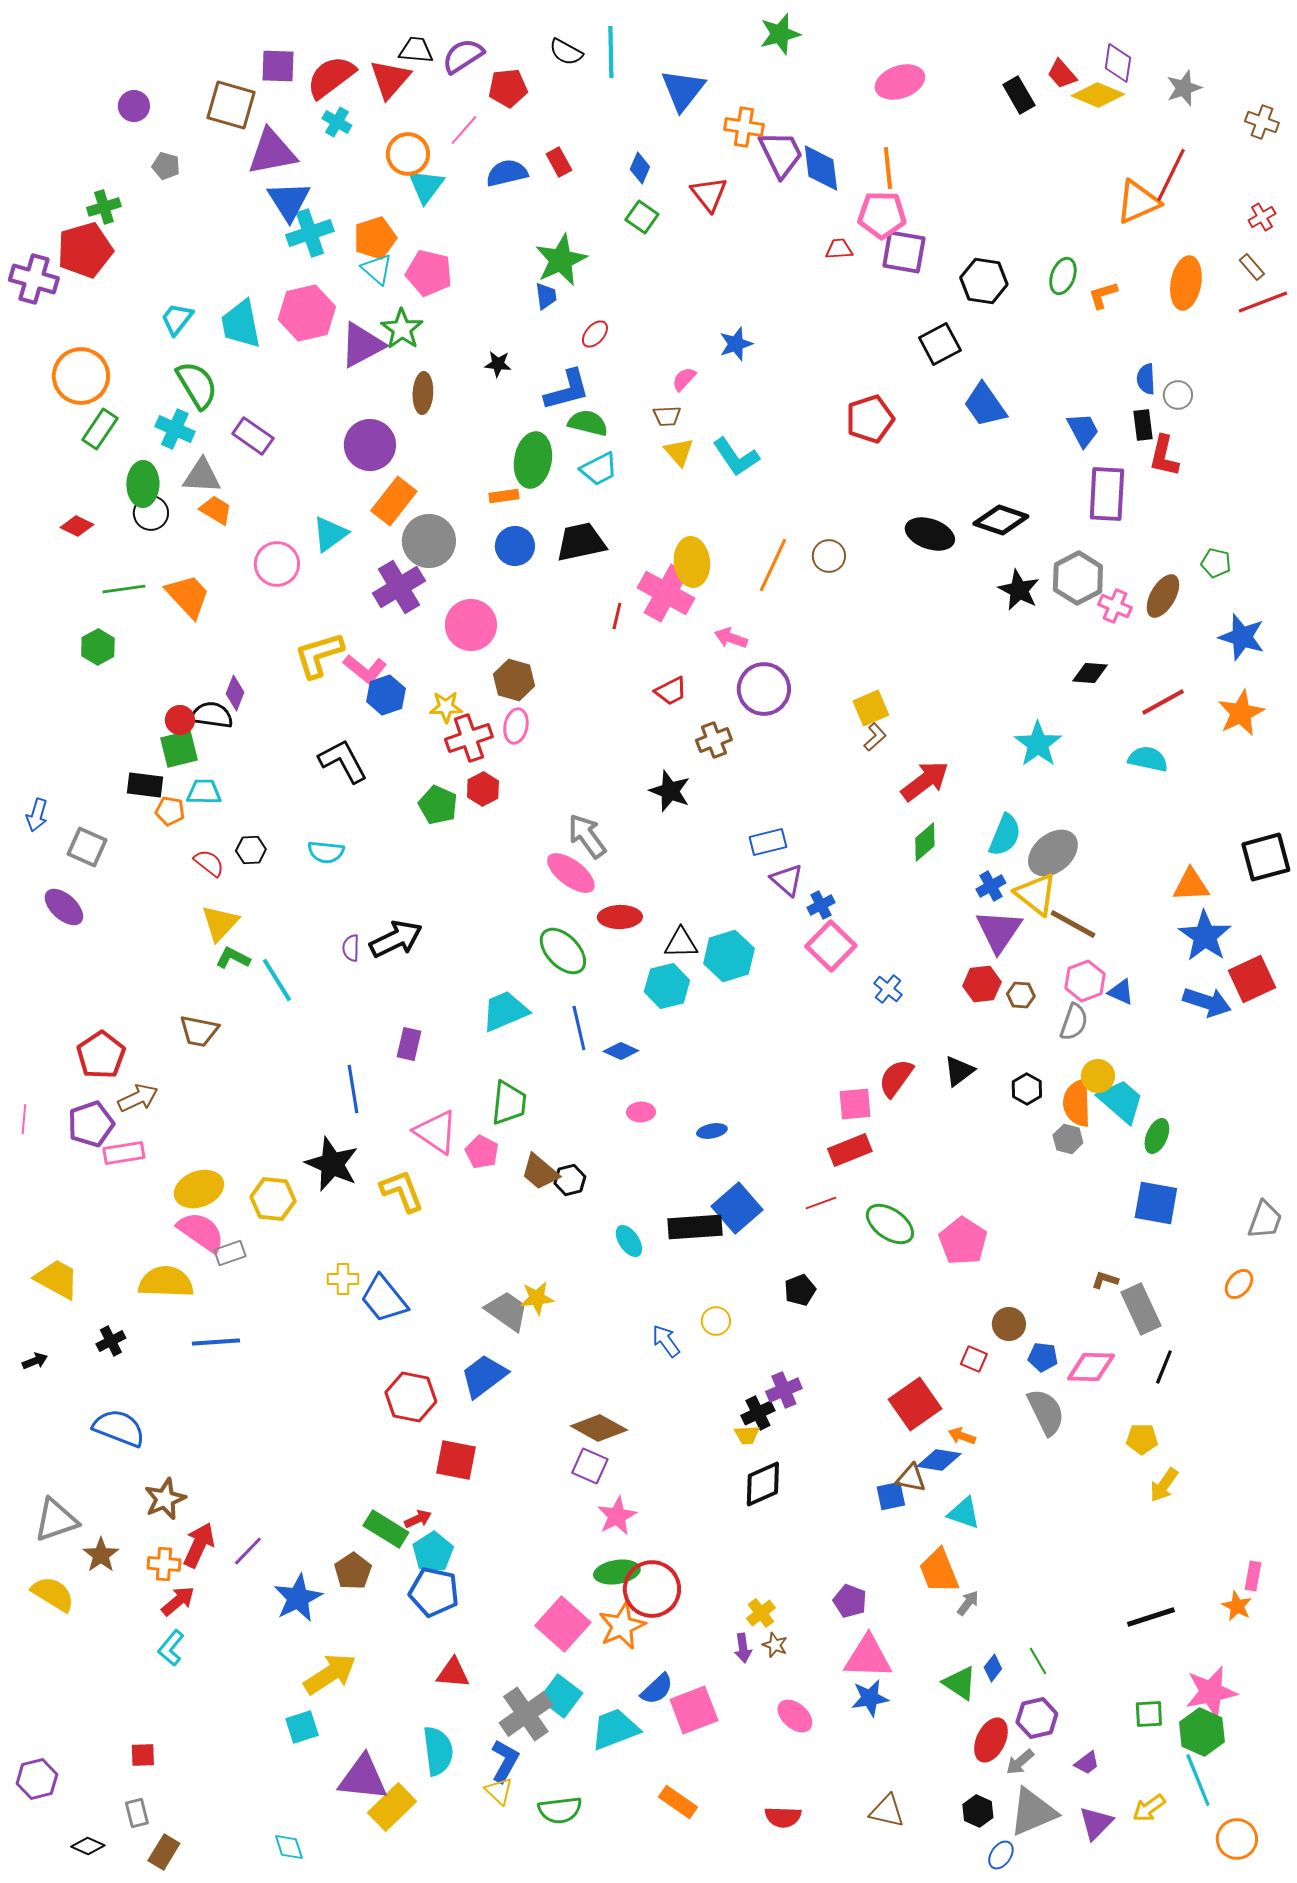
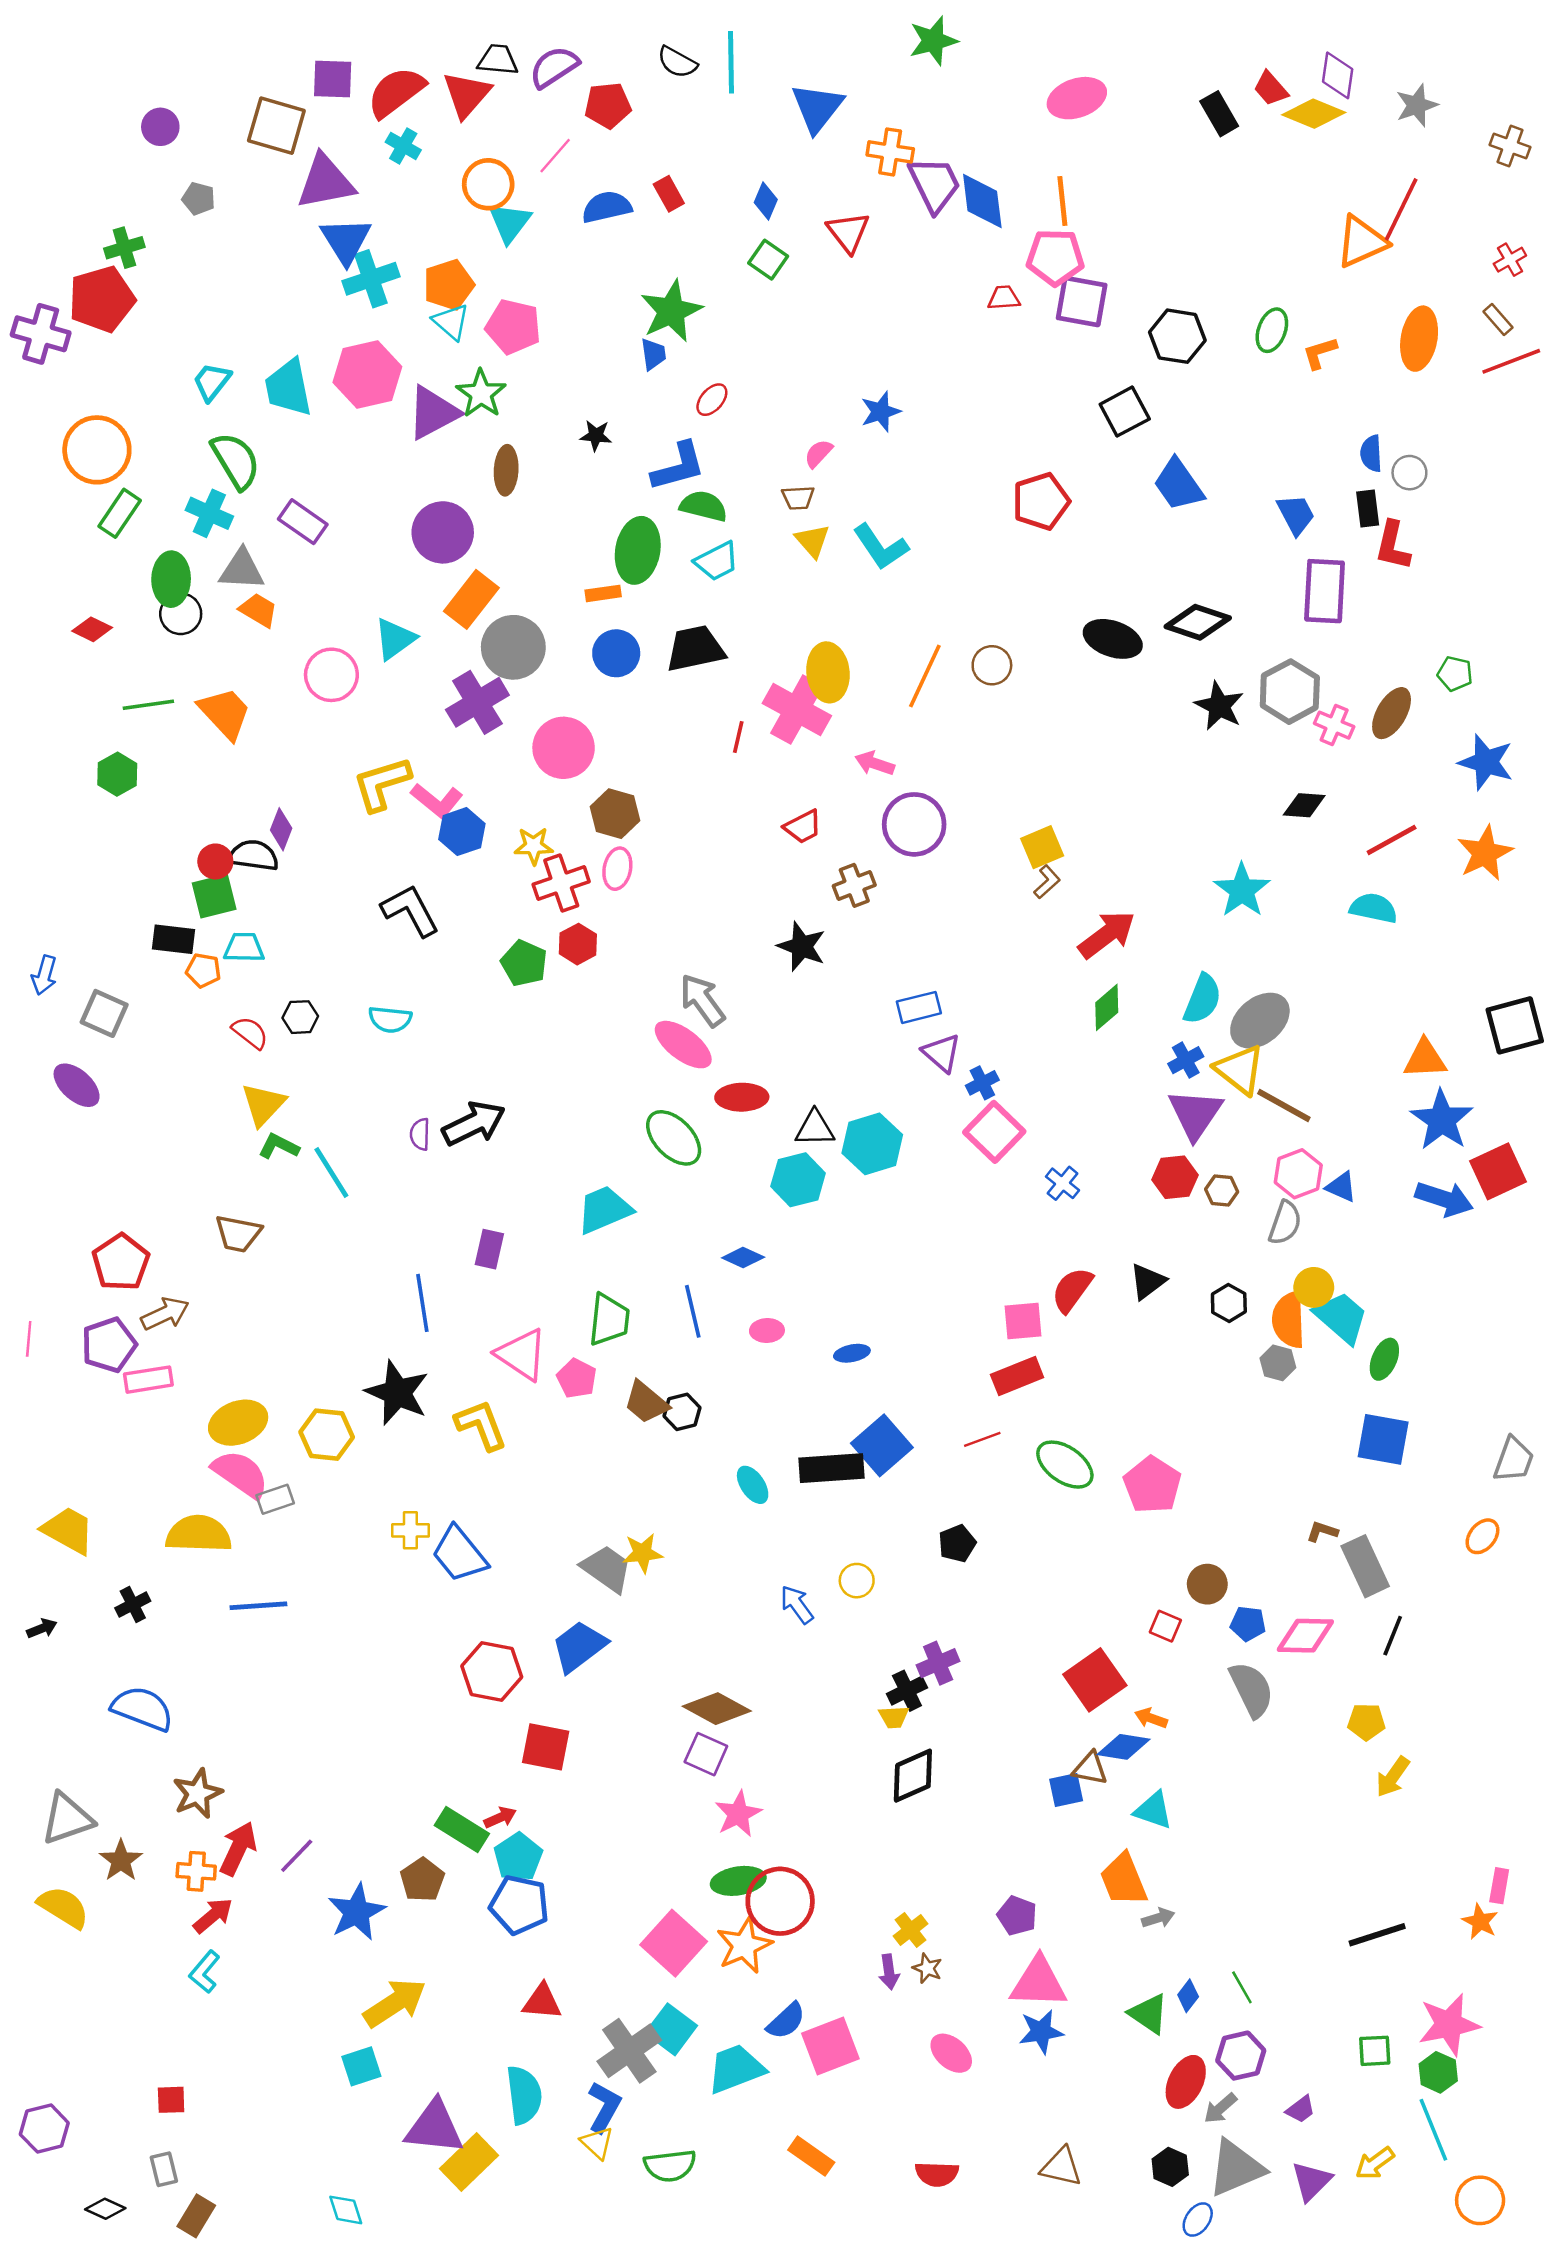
blue line: (579, 1028) -> (693, 1311), moved
gray arrow: (968, 1603) -> (1158, 1918), turned 36
green hexagon: (1202, 1732) -> (1438, 2072), size x0.7

